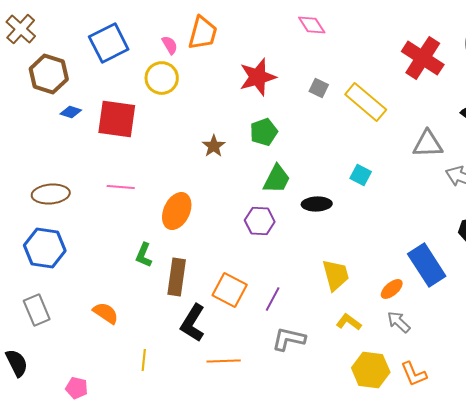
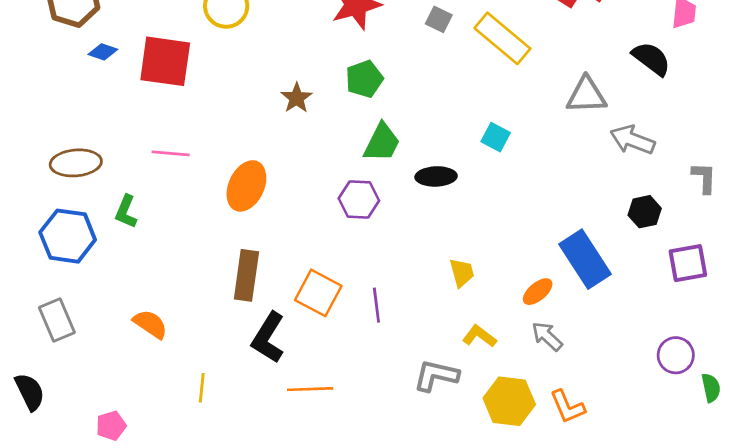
green L-shape: (144, 255) -> (126, 212), moved
yellow trapezoid: (336, 275) -> (462, 273), size x0.7
purple line: (273, 299) -> (376, 305), turned -35
gray L-shape: (289, 339) -> (436, 376), moved
pink pentagon: (77, 388) -> (111, 426), turned -30

